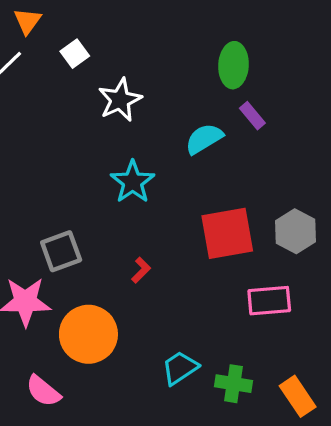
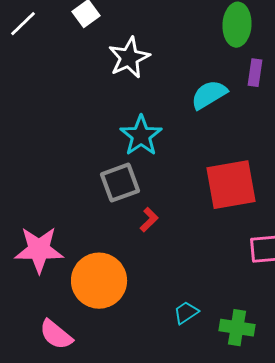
purple rectangle: (252, 116) -> (255, 73), turned 48
gray square: (61, 251) -> (120, 183), moved
cyan trapezoid: (180, 368) -> (186, 313), size x0.7

